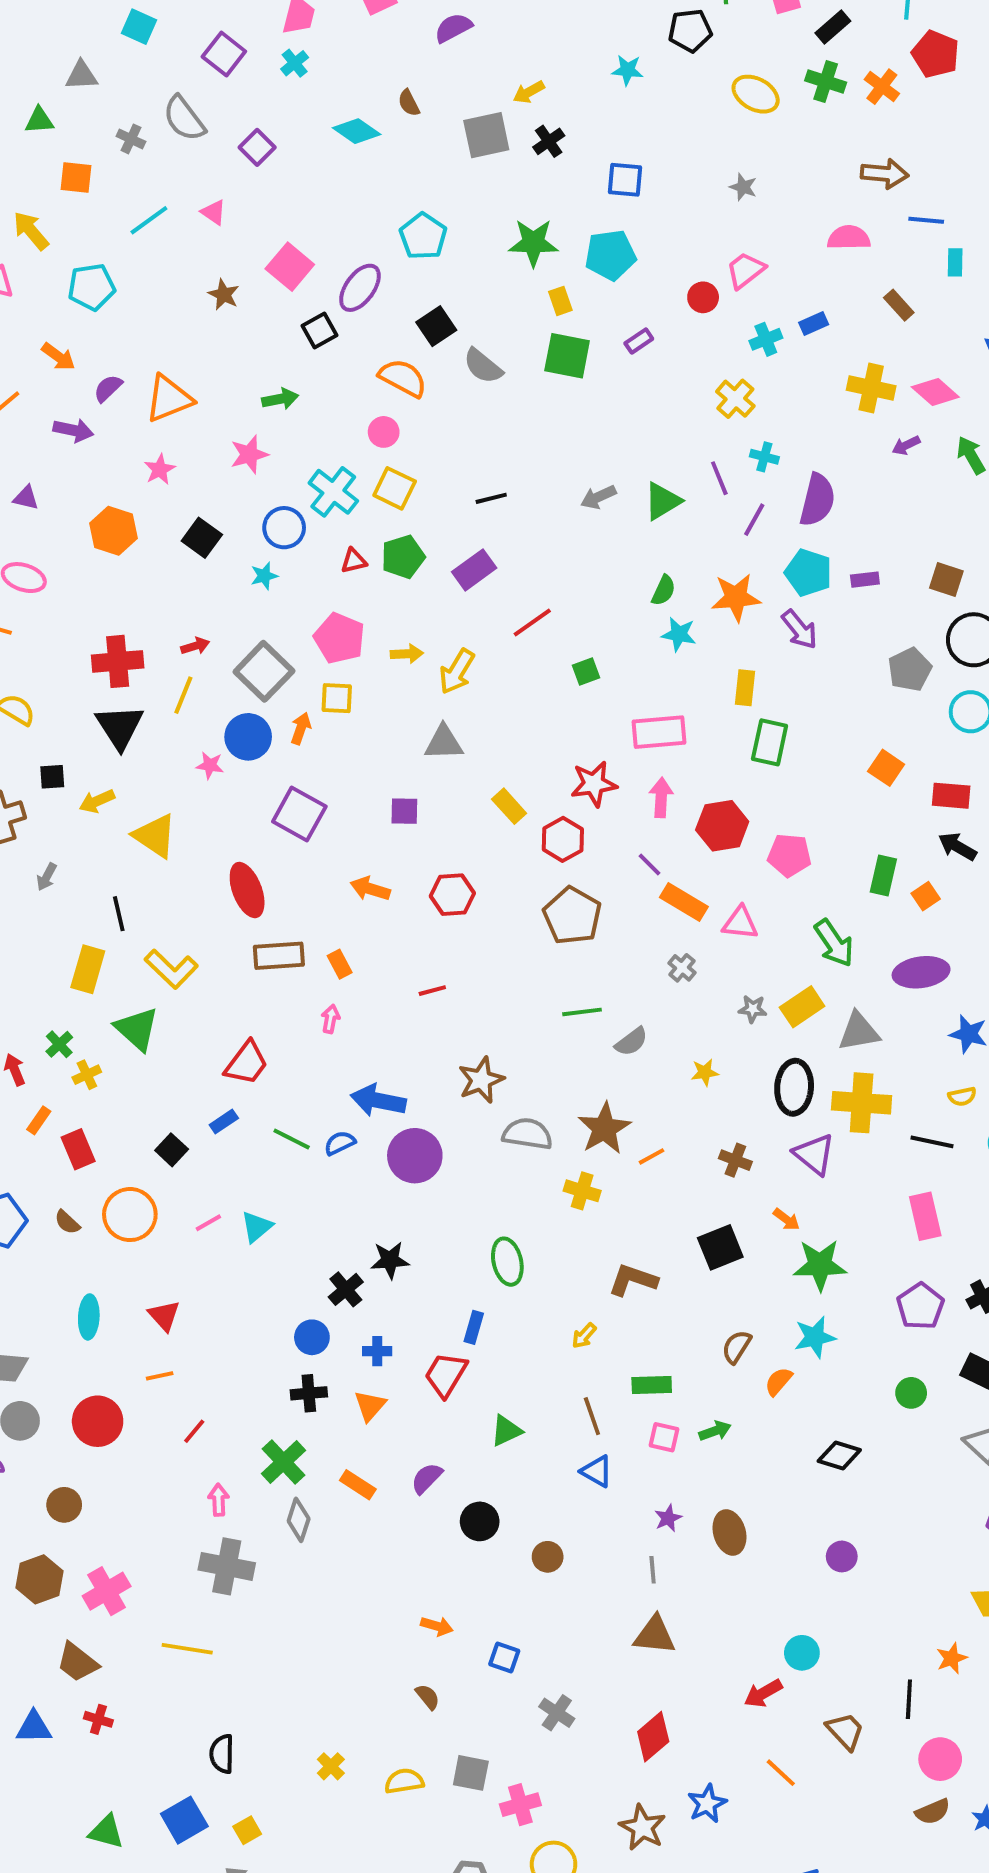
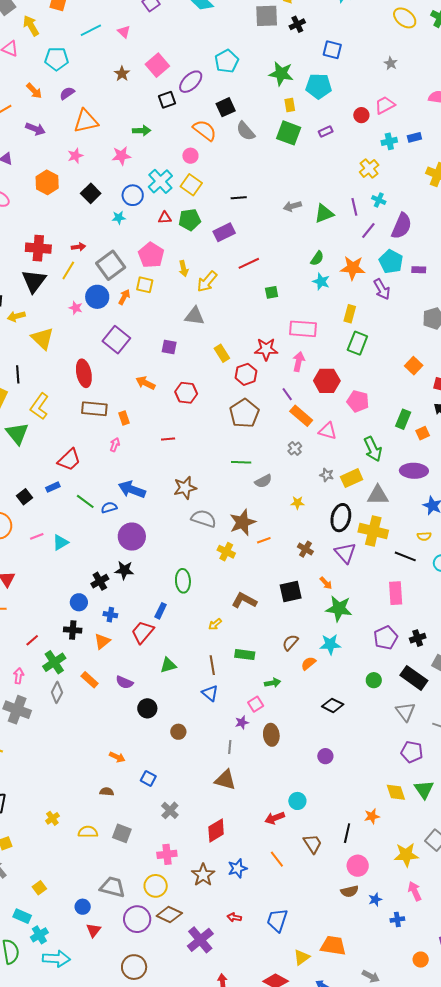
purple semicircle: (108, 388) -> (67, 93), moved
yellow arrow: (407, 654) -> (184, 269), turned 70
yellow L-shape: (171, 969) -> (39, 406), turned 72
purple circle: (415, 1156) -> (132, 537), moved
red line: (194, 1431) -> (32, 640), moved
pink square: (664, 1437) -> (256, 704), moved, turned 35
purple semicircle: (427, 1478) -> (124, 682), turned -120
brown semicircle: (428, 1697) -> (107, 792), turned -56
pink cross: (520, 1805) -> (167, 854), moved

